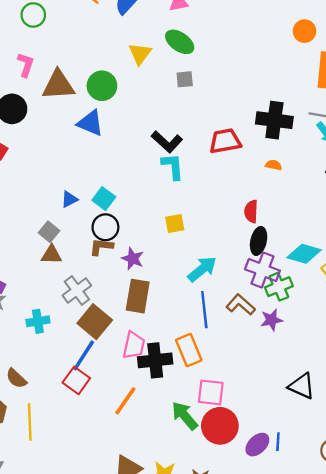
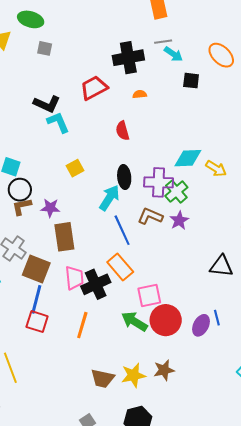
gray square: (185, 79) -> (45, 48), turned 35
red semicircle: (251, 211) -> (122, 131), moved
black ellipse: (259, 241) -> (124, 177), moved

